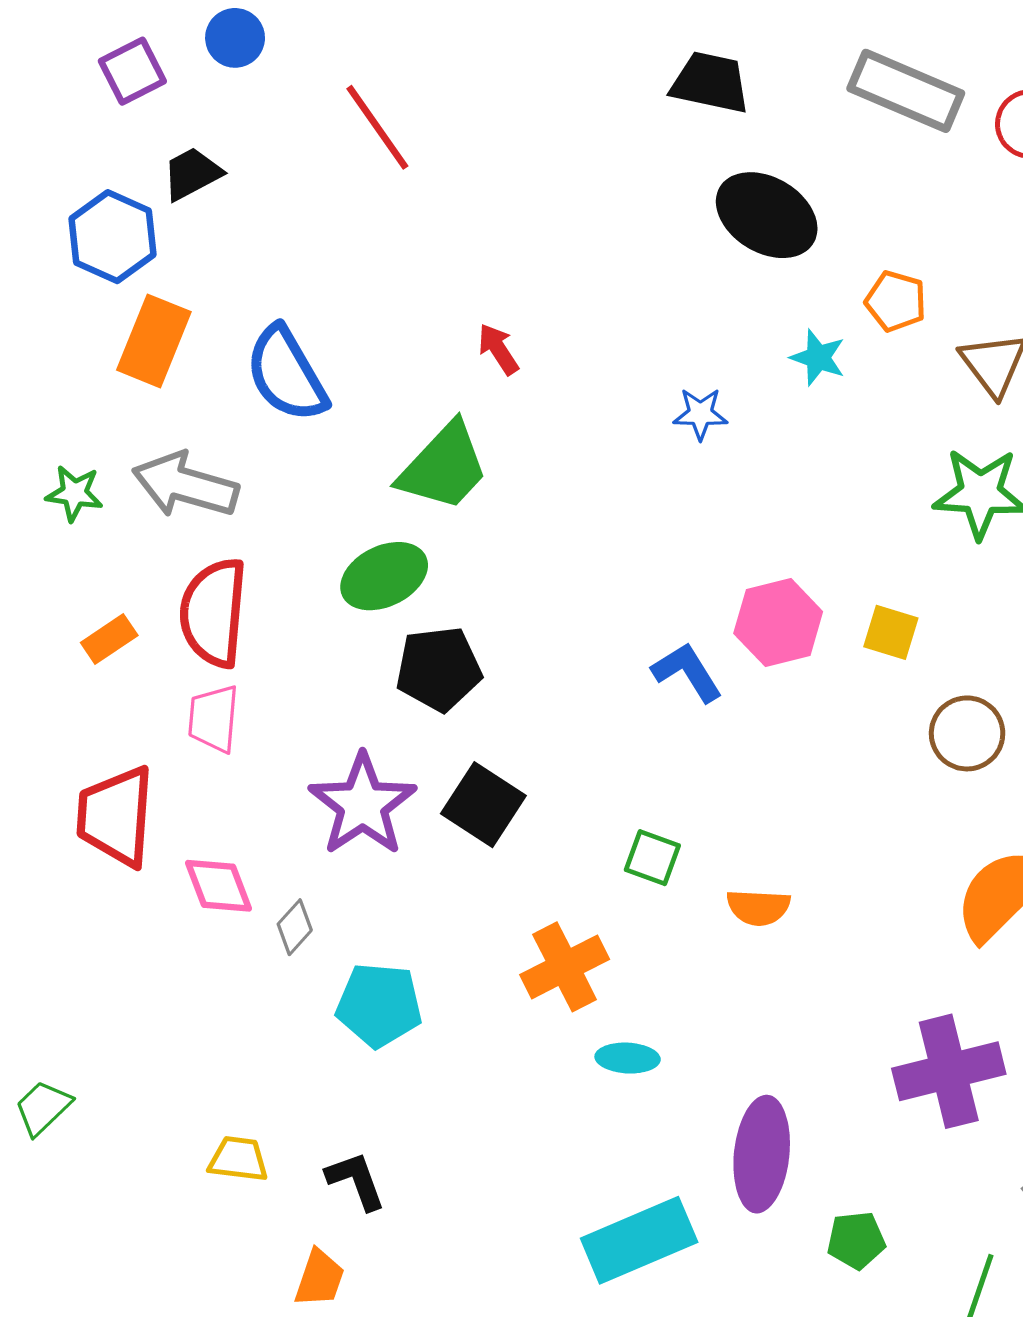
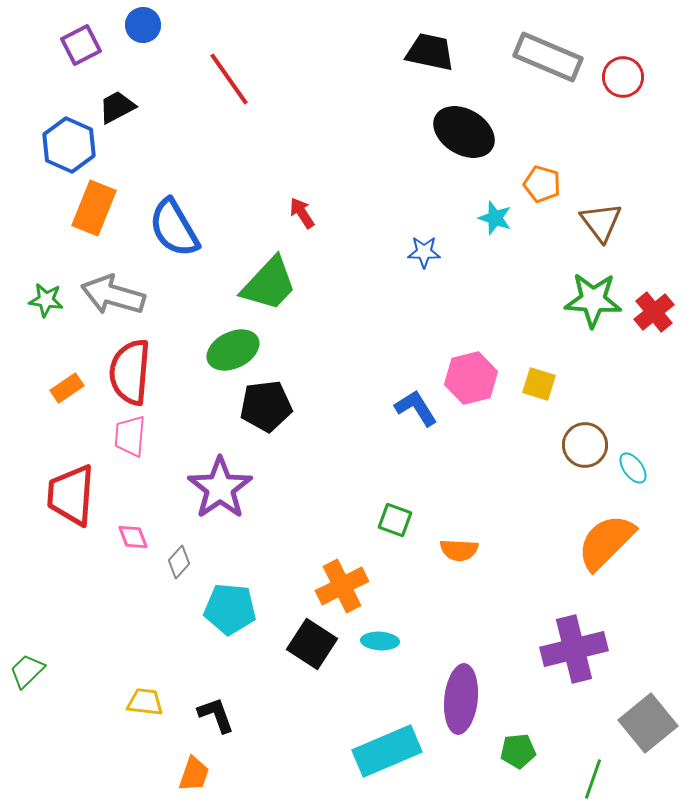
black square: (483, 805) -> (312, 644), moved
pink diamond: (218, 886) -> (133, 537), size x0.7

